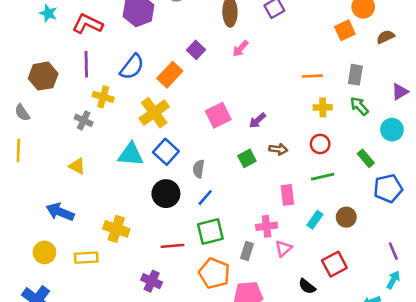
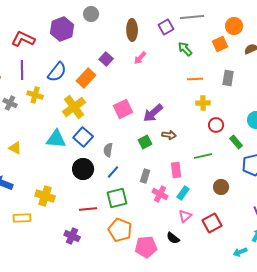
green arrow: (359, 106) -> (185, 49), moved
gray cross: (84, 120) -> (10, 103), moved
purple arrow: (257, 120) -> (153, 113), size x1.5
red circle: (320, 144) -> (216, 125), moved
cyan rectangle: (315, 220) -> (183, 193), moved
pink cross: (267, 226) -> (160, 194), turned 35
pink triangle: (284, 248) -> (185, 216), moved
gray rectangle: (247, 251) -> (145, 176), moved
black semicircle: (307, 286) -> (173, 238), moved

